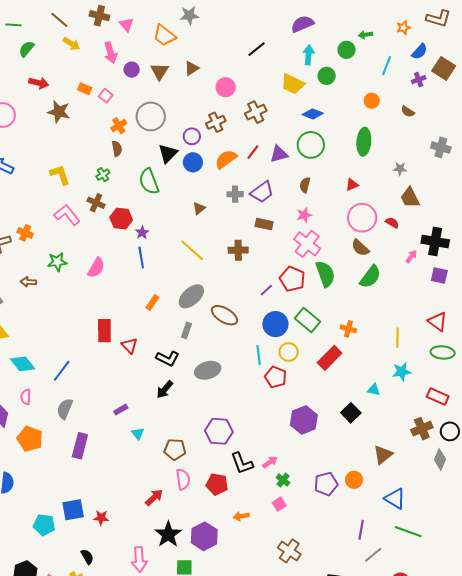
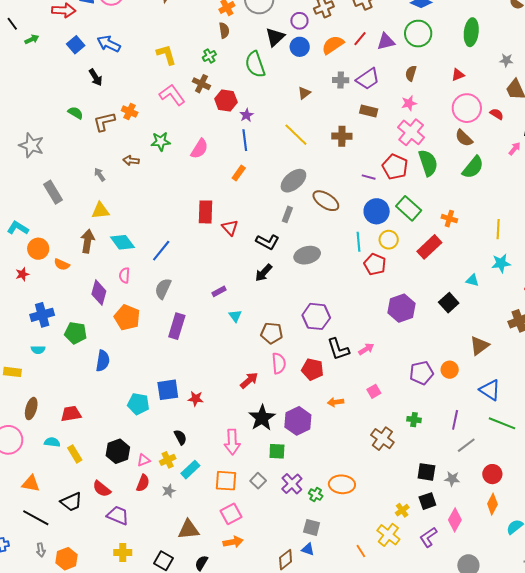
purple line: (266, 290) -> (369, 177), turned 56
orange rectangle: (152, 302) -> (239, 173), moved
green cross: (283, 480) -> (414, 420), moved, turned -32

